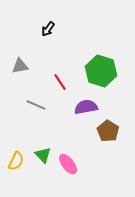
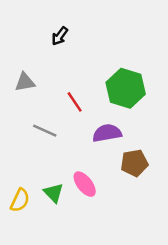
brown pentagon: (108, 131) -> (134, 163), turned 30
pink ellipse: (68, 164) -> (85, 184), moved

